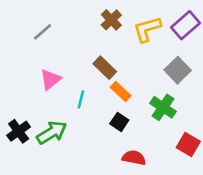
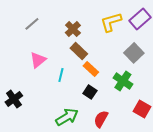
brown cross: (111, 20) -> (73, 29), moved
green arrow: (52, 133) -> (67, 117), moved
red semicircle: (134, 158) -> (101, 119), turned -72

